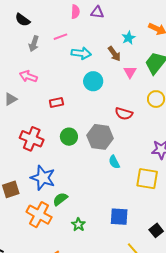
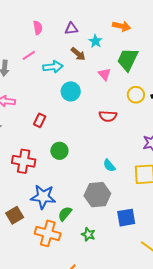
purple triangle: (97, 12) -> (71, 29), moved
brown arrow: (114, 54) -> (78, 54), moved
red rectangle: (56, 103) -> (40, 120), turned -40
gray hexagon: (100, 137) -> (97, 195), moved

